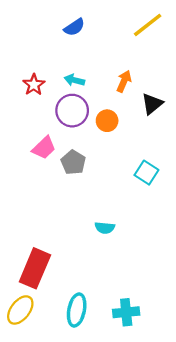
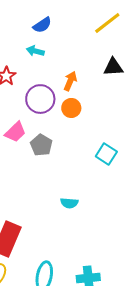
cyan arrow: (74, 80) -> (35, 51), moved
orange arrow: (124, 81) -> (70, 81), moved
black triangle: (152, 104) -> (113, 67), moved, turned 35

